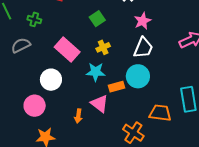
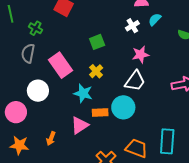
gray semicircle: (21, 45) -> (28, 53), moved, turned -66
yellow cross: (103, 47) -> (96, 71), turned -32
pink triangle: (100, 104) -> (80, 125), turned 36
orange arrow: (78, 116) -> (51, 139), moved

